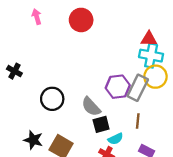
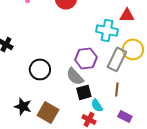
cyan cross: (151, 56) -> (107, 30), moved
purple hexagon: (118, 87) -> (86, 58), moved
cyan semicircle: (116, 139) -> (97, 105), turned 80

